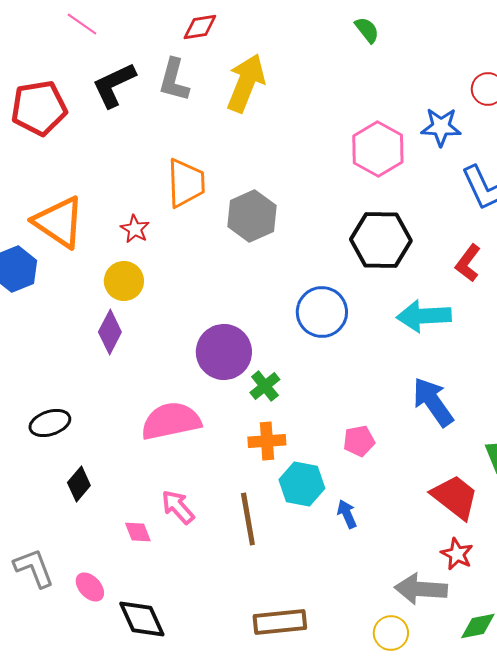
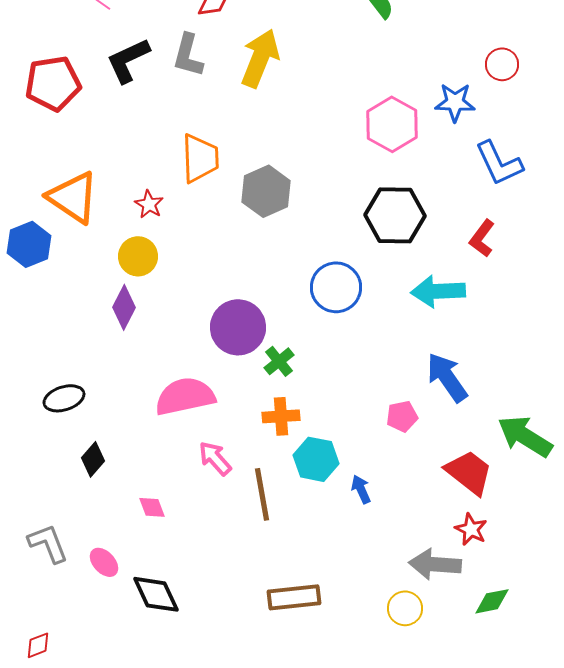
pink pentagon: (359, 441) -> (402, 416), moved
pink arrow: (178, 507) -> (215, 458), moved

